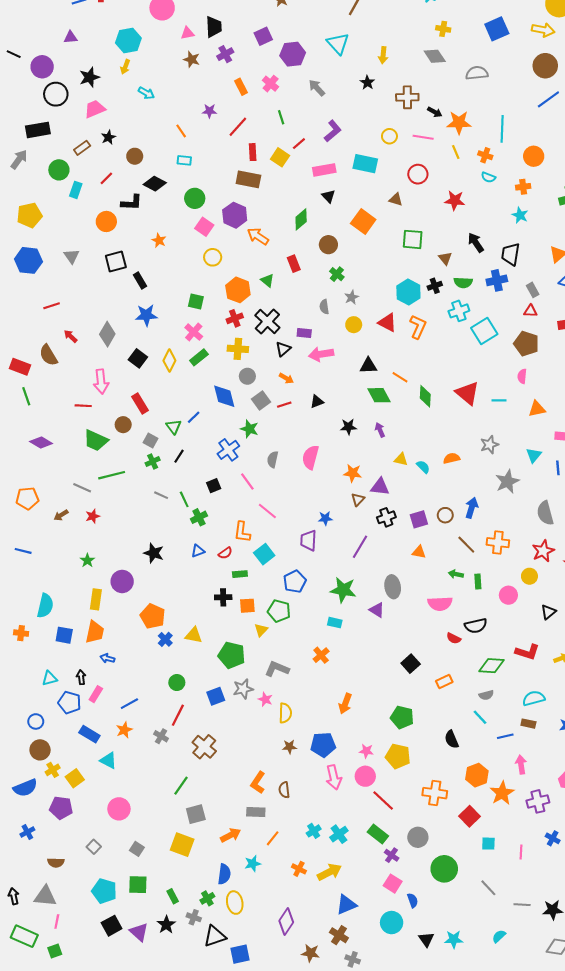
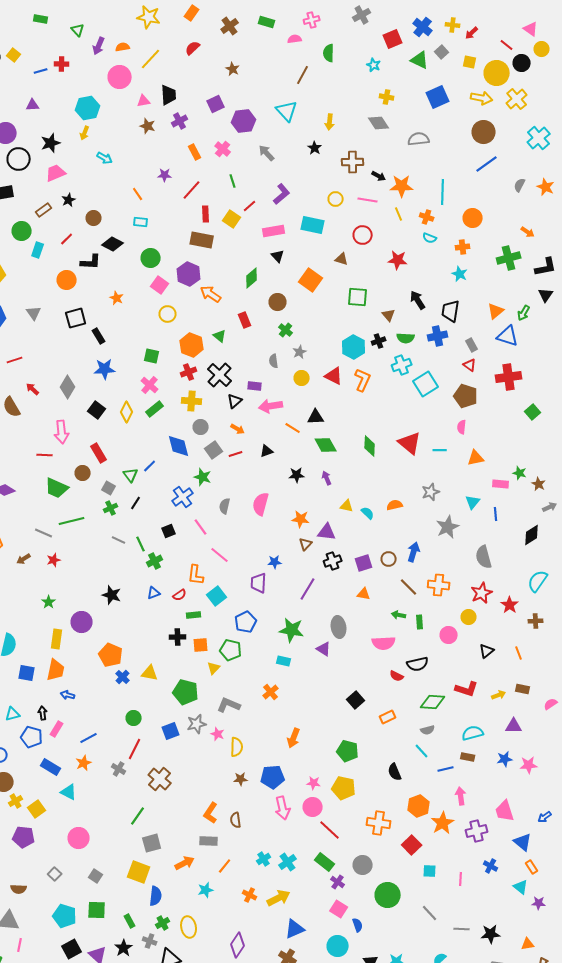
red triangle: (531, 311) -> (470, 365), turned 32
orange line: (400, 377) -> (293, 428), moved
blue semicircle: (224, 874) -> (156, 896), moved

